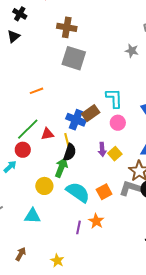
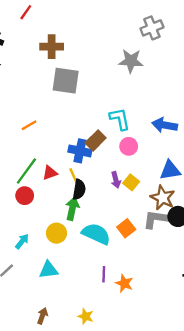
gray star: (132, 51) -> (131, 61), size x1.5
cyan arrow: (10, 167) -> (22, 241), moved
orange star: (96, 221) -> (124, 283), moved

